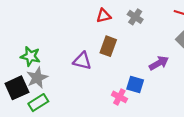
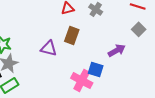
pink cross: (119, 97) -> (82, 80), size x1.5

